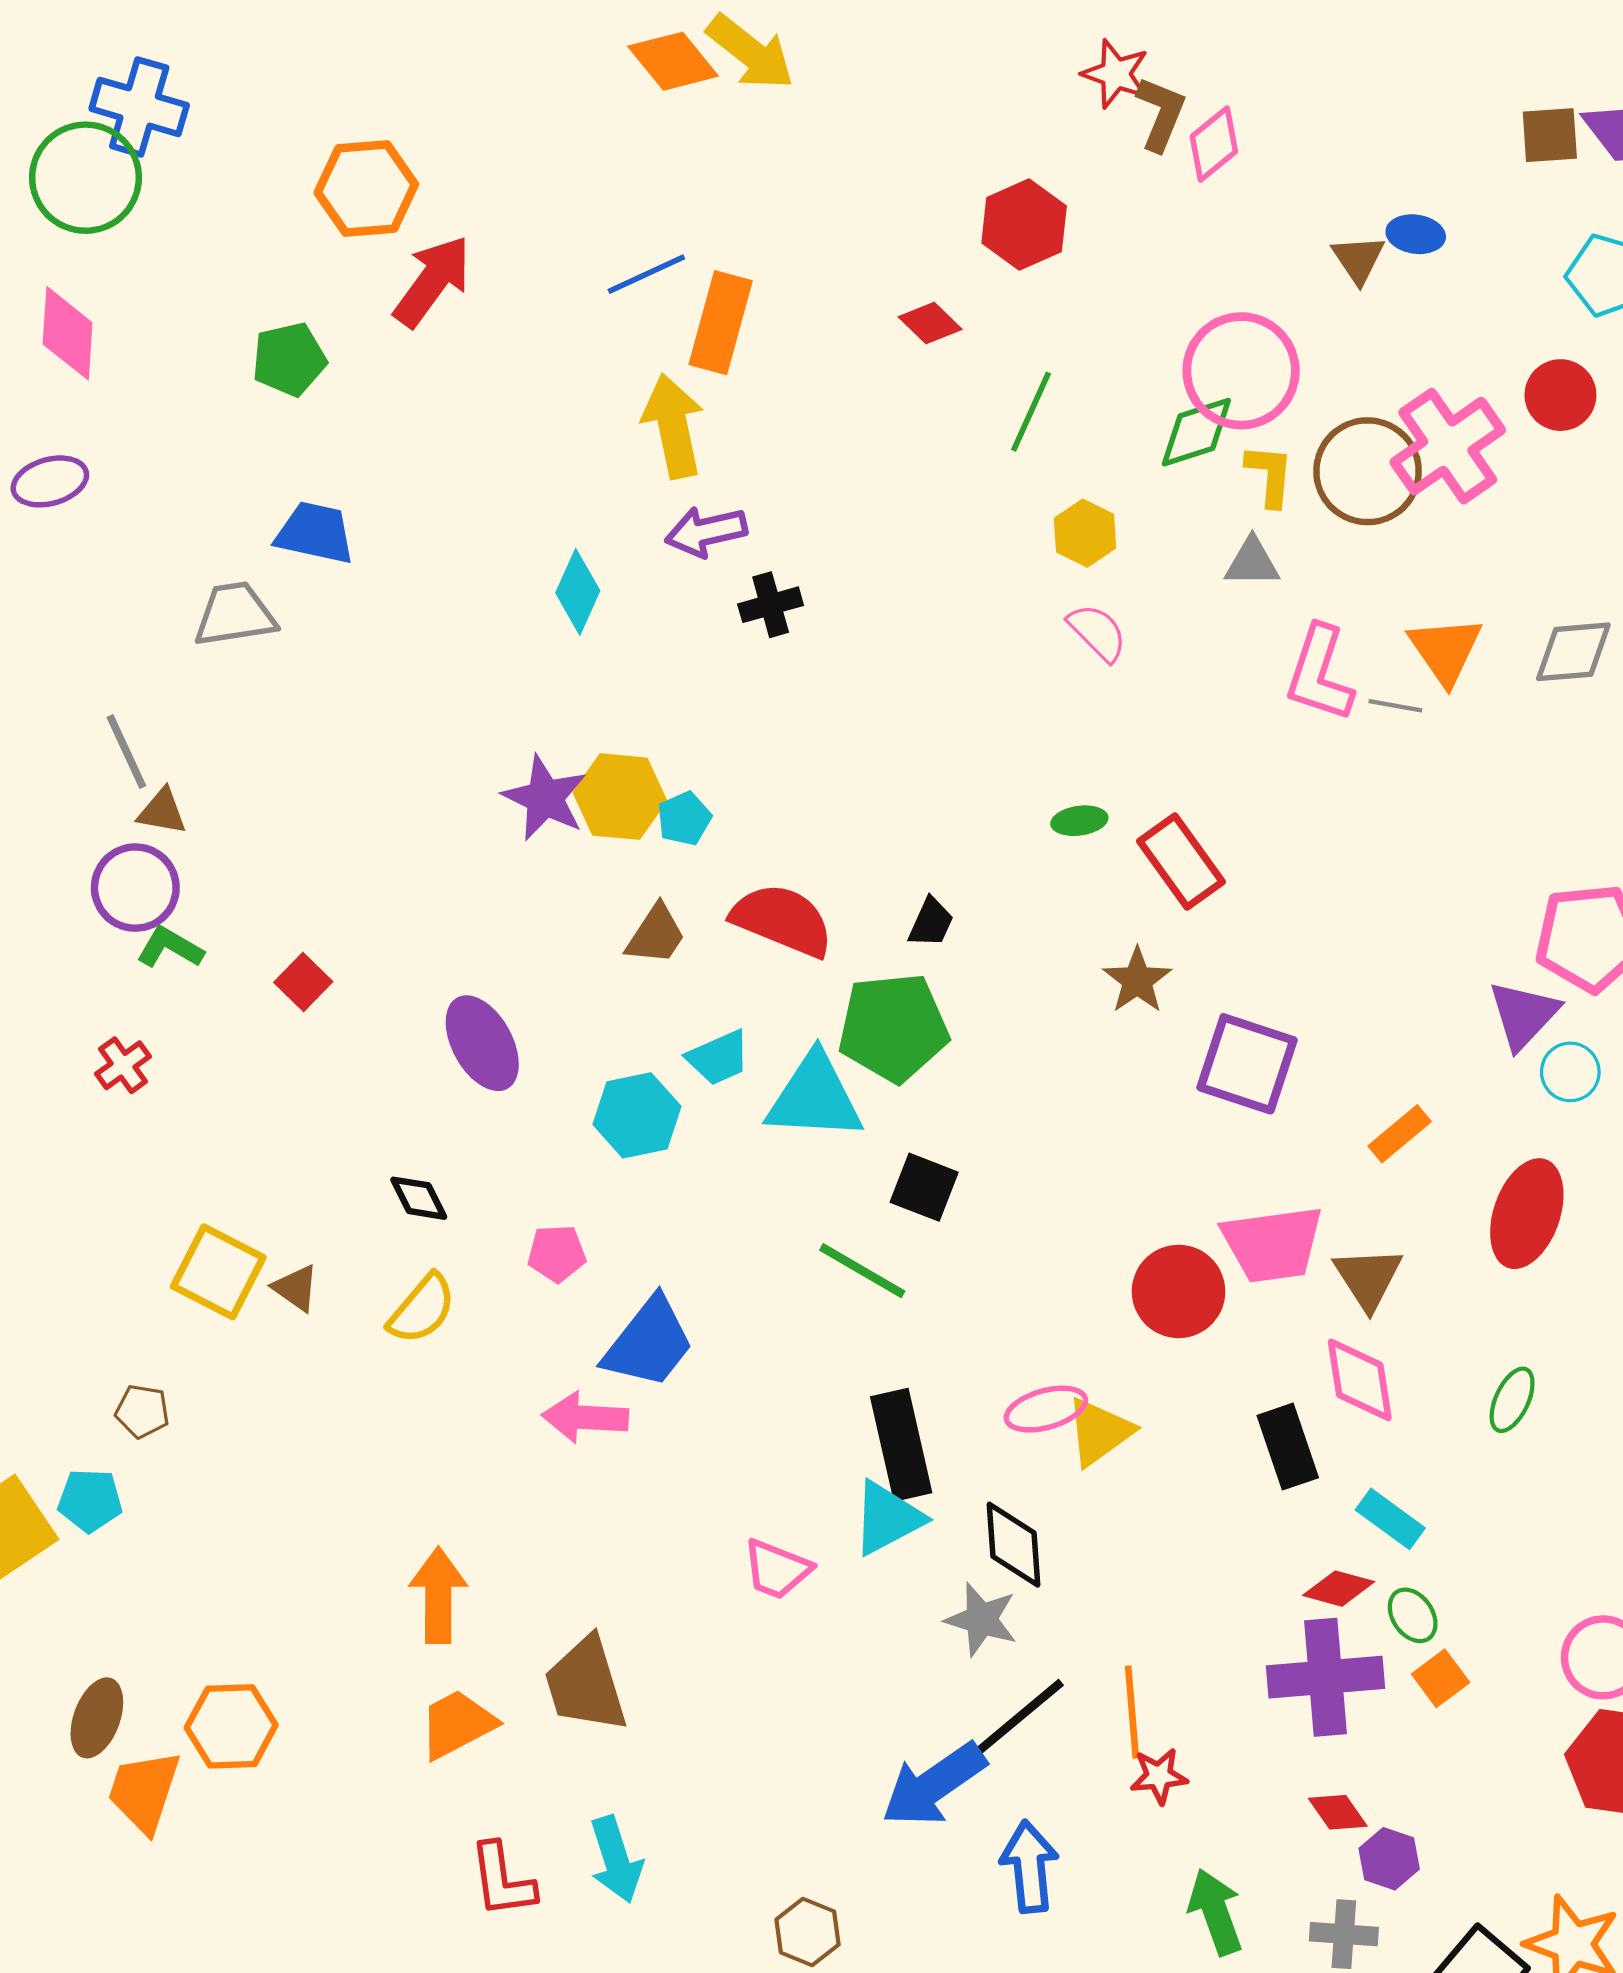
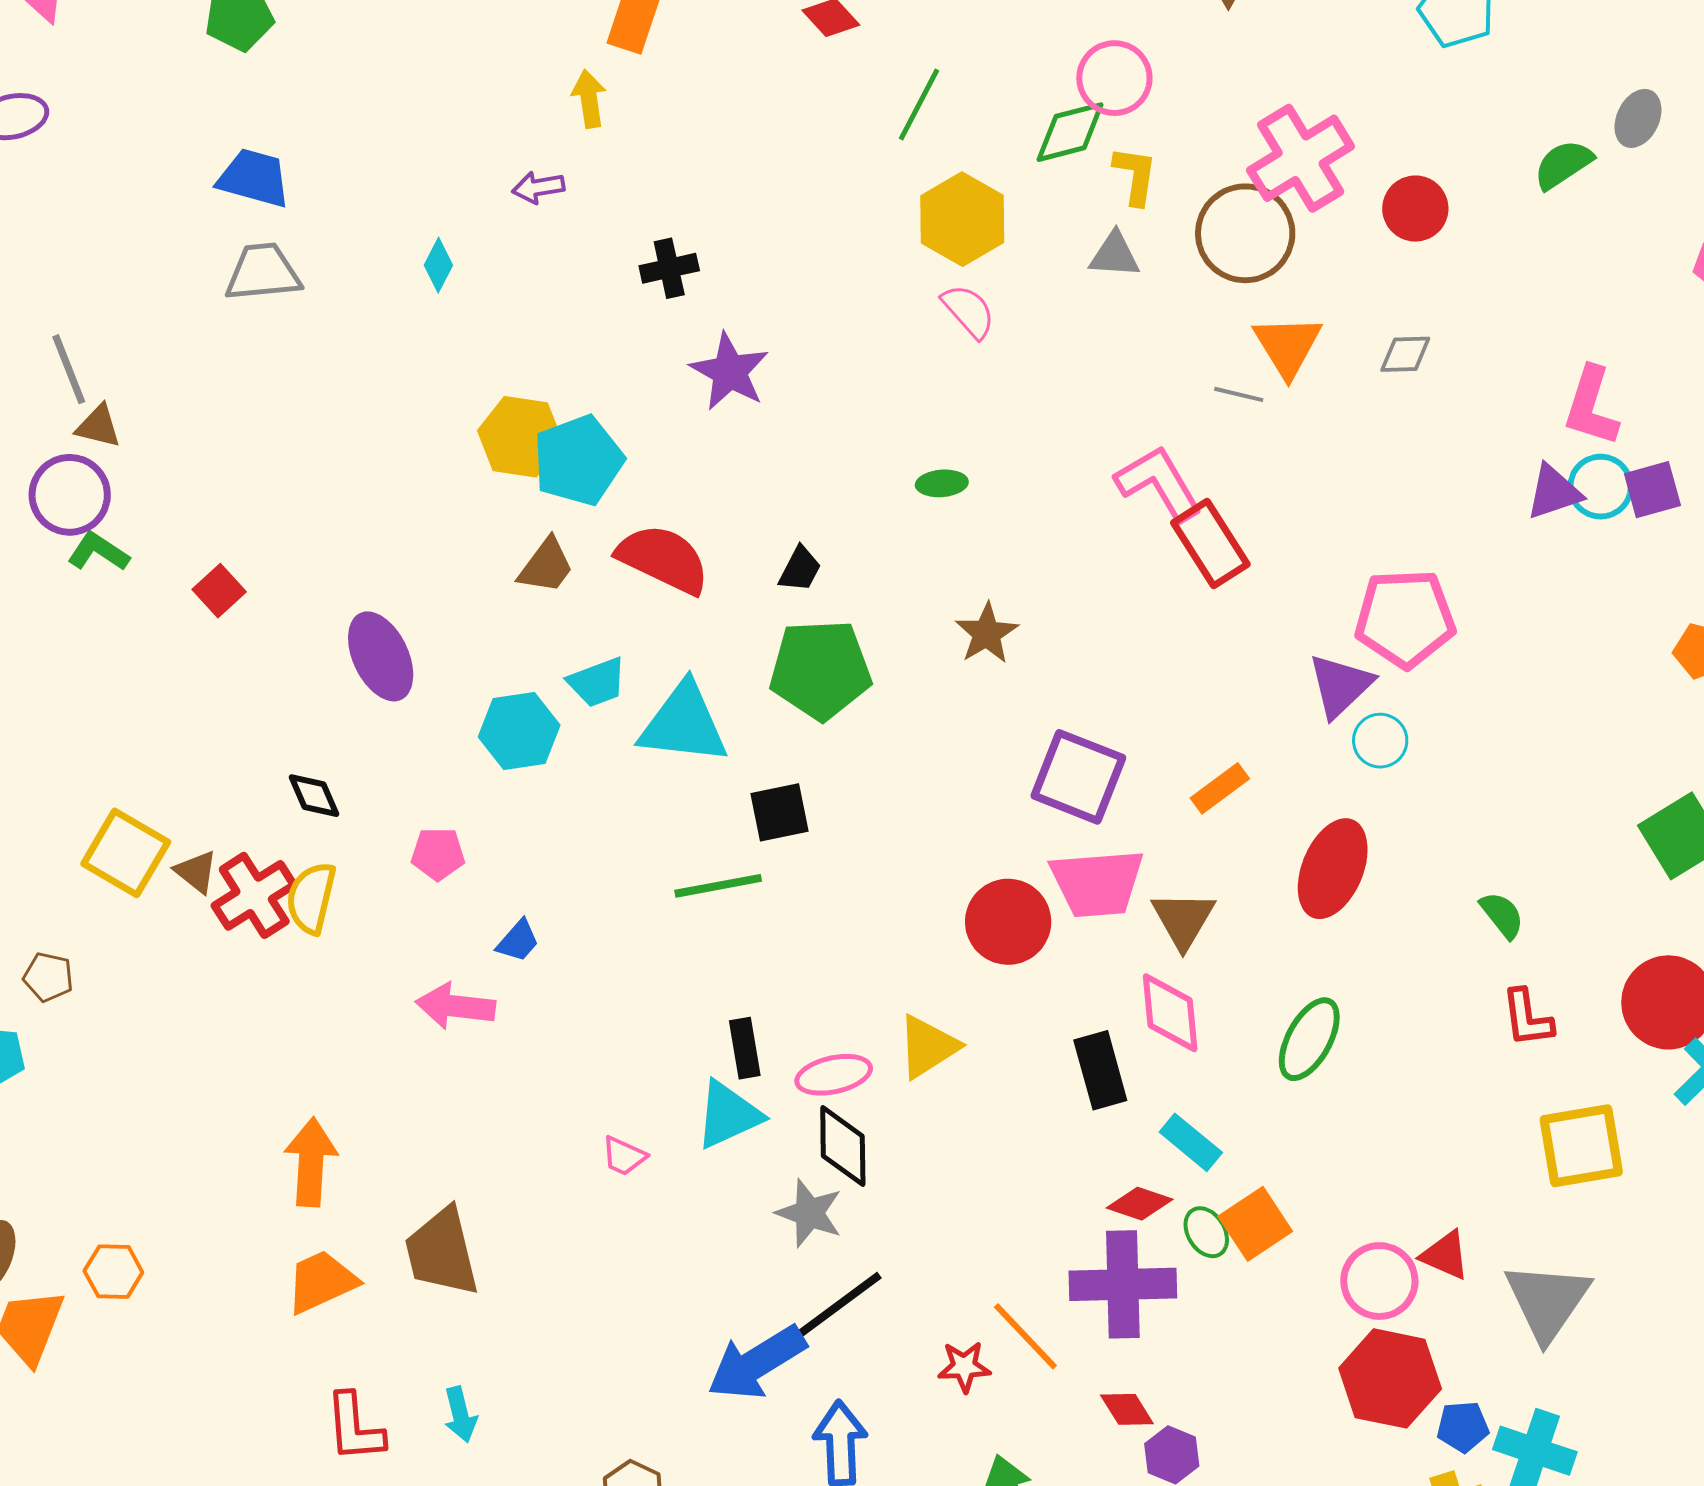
pink circle: (1241, 371) -> (1114, 78), size x0.7
red circle: (1560, 395) -> (1415, 209), moved
yellow arrow: (673, 426) -> (589, 99), size x0.6
brown circle: (1368, 471) -> (1245, 233), moved
purple arrow: (706, 532) -> (538, 187), moved, size x0.7
yellow hexagon: (1085, 533) -> (962, 219), size x1.5
cyan diamond: (578, 592) -> (438, 265), moved, size x0.7
gray trapezoid: (235, 615) -> (263, 272), moved
gray diamond: (1573, 652) -> (1405, 354), size x0.7
pink L-shape: (1320, 674) -> (1159, 483), moved, turned 128
purple star: (545, 798) -> (730, 372), moved
cyan pentagon: (684, 819) -> (578, 460), size x1.8
red rectangle: (1181, 862) -> (1210, 543), moved
green pentagon: (893, 1027) -> (820, 670), moved
purple square: (1247, 1064) -> (1078, 777), moved
red cross: (123, 1065) -> (254, 895), moved, size x1.6
black square: (924, 1187) -> (780, 812), turned -36
green line: (862, 1271) -> (718, 886), turned -44
yellow semicircle: (422, 1309) -> (311, 898), turned 150
blue trapezoid: (649, 1343) -> (518, 941), size x0.5
green ellipse: (1512, 1400) -> (1309, 1039), size x1.4
pink ellipse: (1046, 1409) -> (834, 1075), moved
black rectangle: (901, 1445) -> (745, 1048), size x0.6
pink trapezoid: (777, 1569) -> (624, 1156), size x0.7
orange square: (1441, 1678) -> (1255, 1224), moved, size x1.4
orange line: (1132, 1712) -> (1025, 1336), moved, turned -42
orange hexagon: (231, 1726) -> (113, 1272), size x0.7
cyan arrow: (616, 1859) -> (460, 1415), size x0.7

